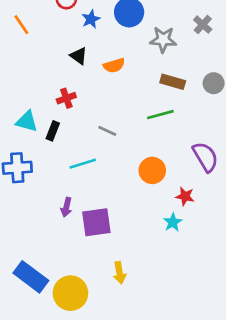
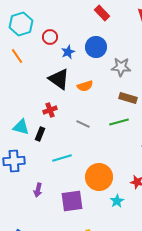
black triangle: (79, 56) -> (59, 79), size x1.6
gray line: (107, 131) -> (83, 124), moved
orange circle: (152, 170) -> (99, 177), moved, size x1.4
purple arrow: (66, 207) -> (38, 190), moved
cyan star: (173, 222) -> (117, 201), moved

